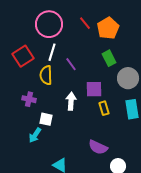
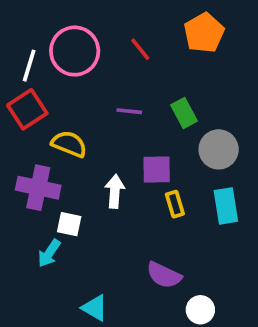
orange pentagon: (108, 28) -> (204, 33), moved
white line: (52, 52) -> (29, 66), moved
purple line: (71, 64) -> (129, 111), moved, turned -48
yellow semicircle: (46, 75) -> (69, 144), turned 114
purple cross: (29, 99) -> (38, 188), size x1.6

